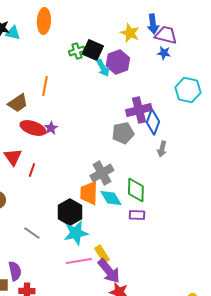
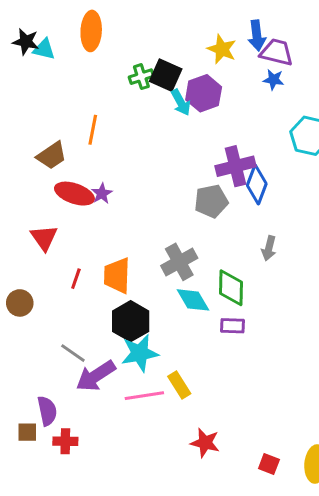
gray arrow: (162, 149) -> (269, 248), moved
red line: (32, 170) -> (76, 279), moved
orange trapezoid: (89, 193) -> (117, 276), moved
purple arrow: (109, 271) -> (96, 376), moved, turned 96

